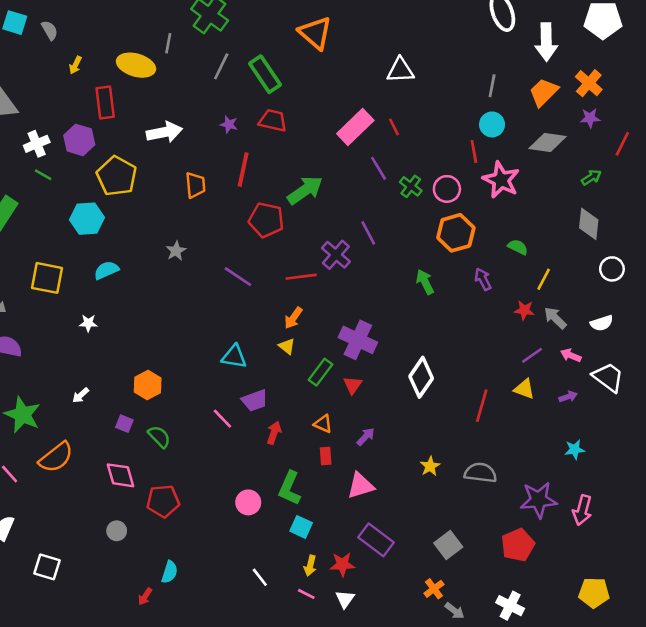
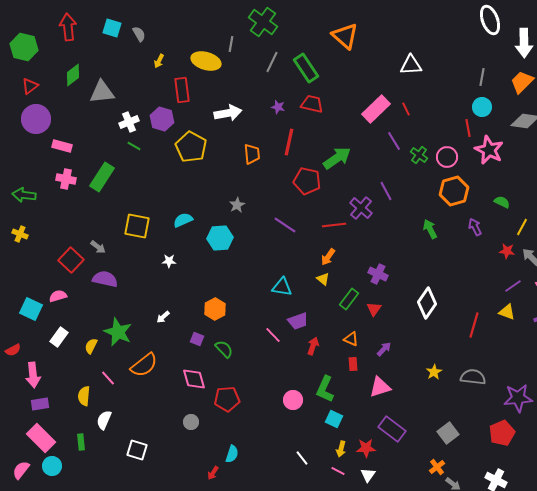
cyan hexagon: (87, 219) -> (220, 238), moved
purple cross: (358, 340) -> (378, 274), size x0.7

